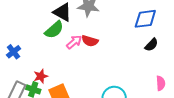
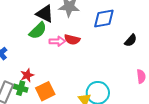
blue diamond: (145, 19) -> (104, 18), moved
pink arrow: (74, 42) -> (57, 41), turned 42

